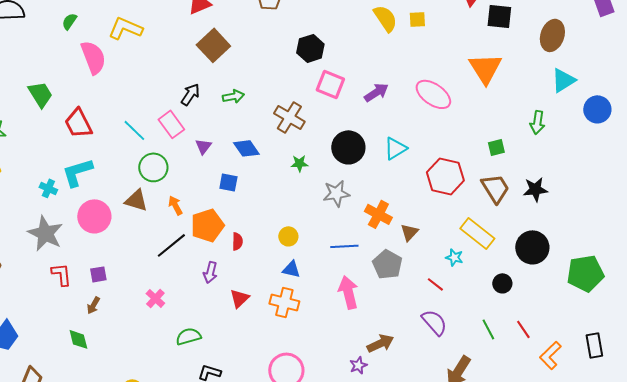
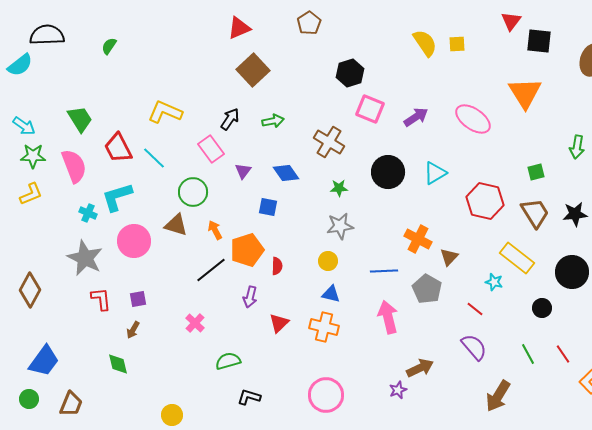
yellow L-shape: (125, 28) -> (165, 112), moved
pink semicircle: (93, 57) -> (74, 166), moved
cyan line: (134, 130) -> (154, 158), moved
gray star: (336, 193) -> (340, 226), moved

